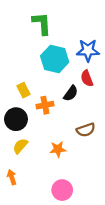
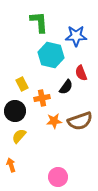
blue star: (88, 50) -> (76, 36), moved
brown semicircle: (86, 130) -> (80, 121), size x1.4
orange star: (58, 149) -> (54, 121), moved

